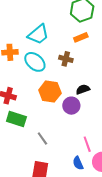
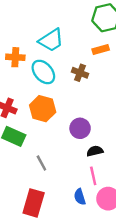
black semicircle: (83, 89) -> (95, 151), moved
orange hexagon: (50, 92) -> (43, 109), moved

